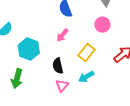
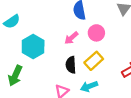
pink circle: (102, 25) -> (96, 33), moved
black semicircle: (58, 66) -> (71, 65), moved

